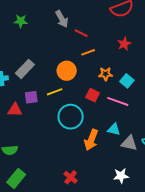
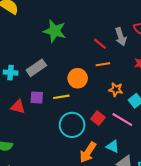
gray arrow: (62, 19) -> (121, 37), moved
green star: (21, 21) -> (55, 31), moved, size x1.6
red square: (93, 95) -> (98, 118), moved

